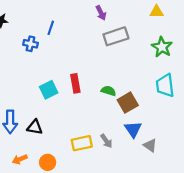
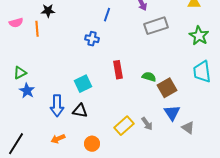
blue line: (51, 28) -> (107, 15), moved
blue cross: (30, 44) -> (92, 39), moved
cyan square: (49, 90) -> (83, 84), moved
yellow rectangle: (82, 143) -> (124, 126), turned -30
orange arrow: (20, 159) -> (58, 139), moved

